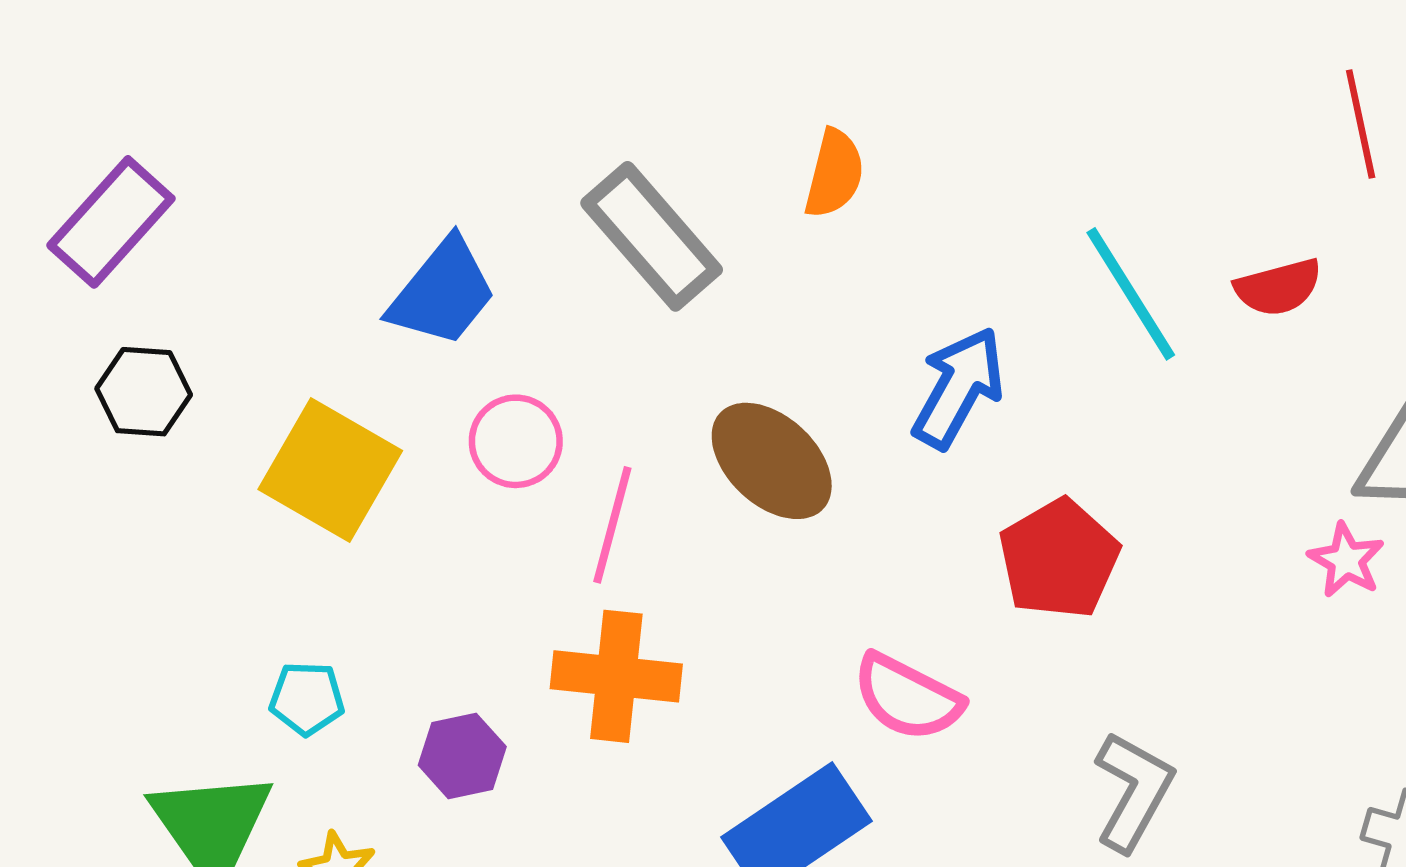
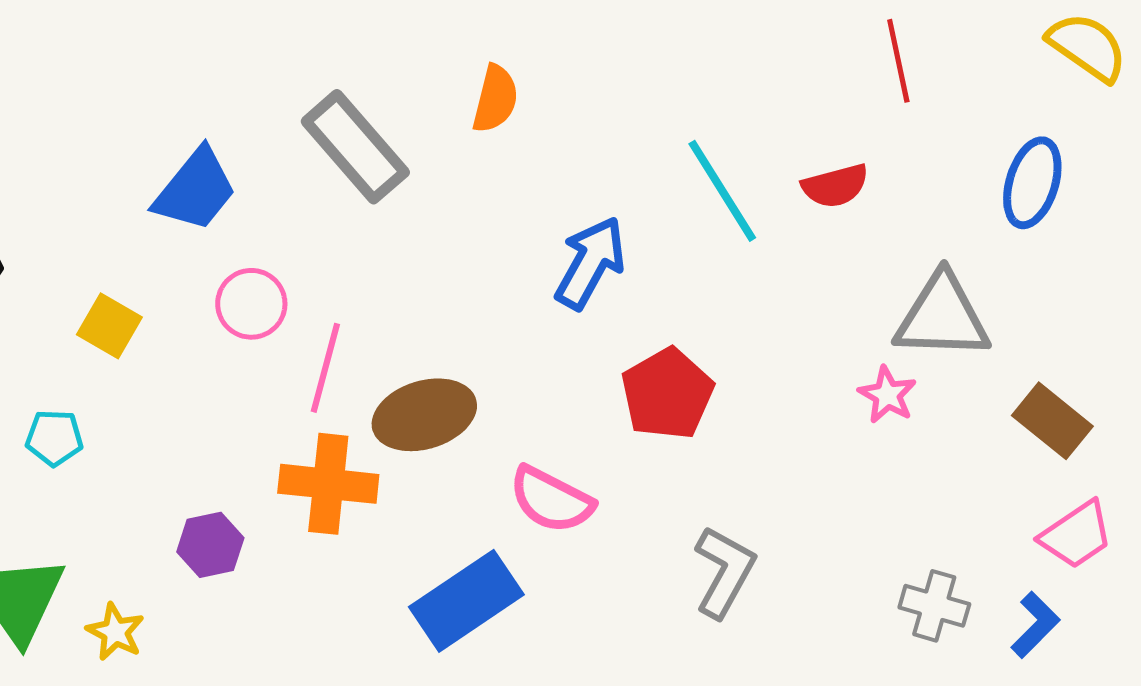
brown ellipse: (772, 461) -> (424, 415), moved, turned -60
yellow square: (330, 470) -> (109, 326), size x0.6
cyan pentagon: (307, 699) -> (54, 438), moved

